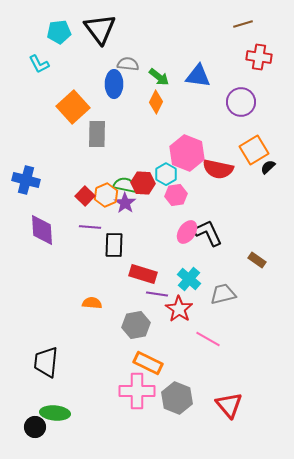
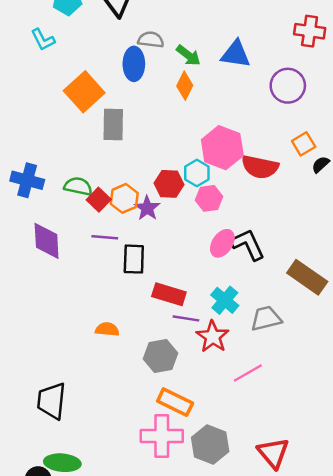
orange square: (254, 150) -> (304, 144), size x0.7
green semicircle: (125, 185) -> (78, 186), moved
brown rectangle: (257, 260) -> (307, 277), size x1.8
pink line: (208, 339) -> (248, 373), turned -60

